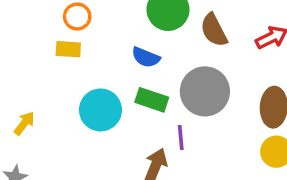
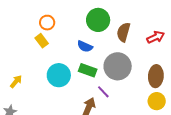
brown semicircle: (214, 30) -> (123, 32), turned 42
yellow rectangle: (68, 49) -> (42, 41), turned 48
purple line: (181, 138) -> (103, 92), turned -40

